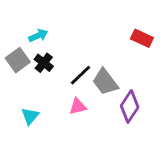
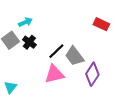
pink triangle: (78, 106) -> (54, 74), size x1.5
cyan triangle: (30, 116) -> (10, 87), moved

